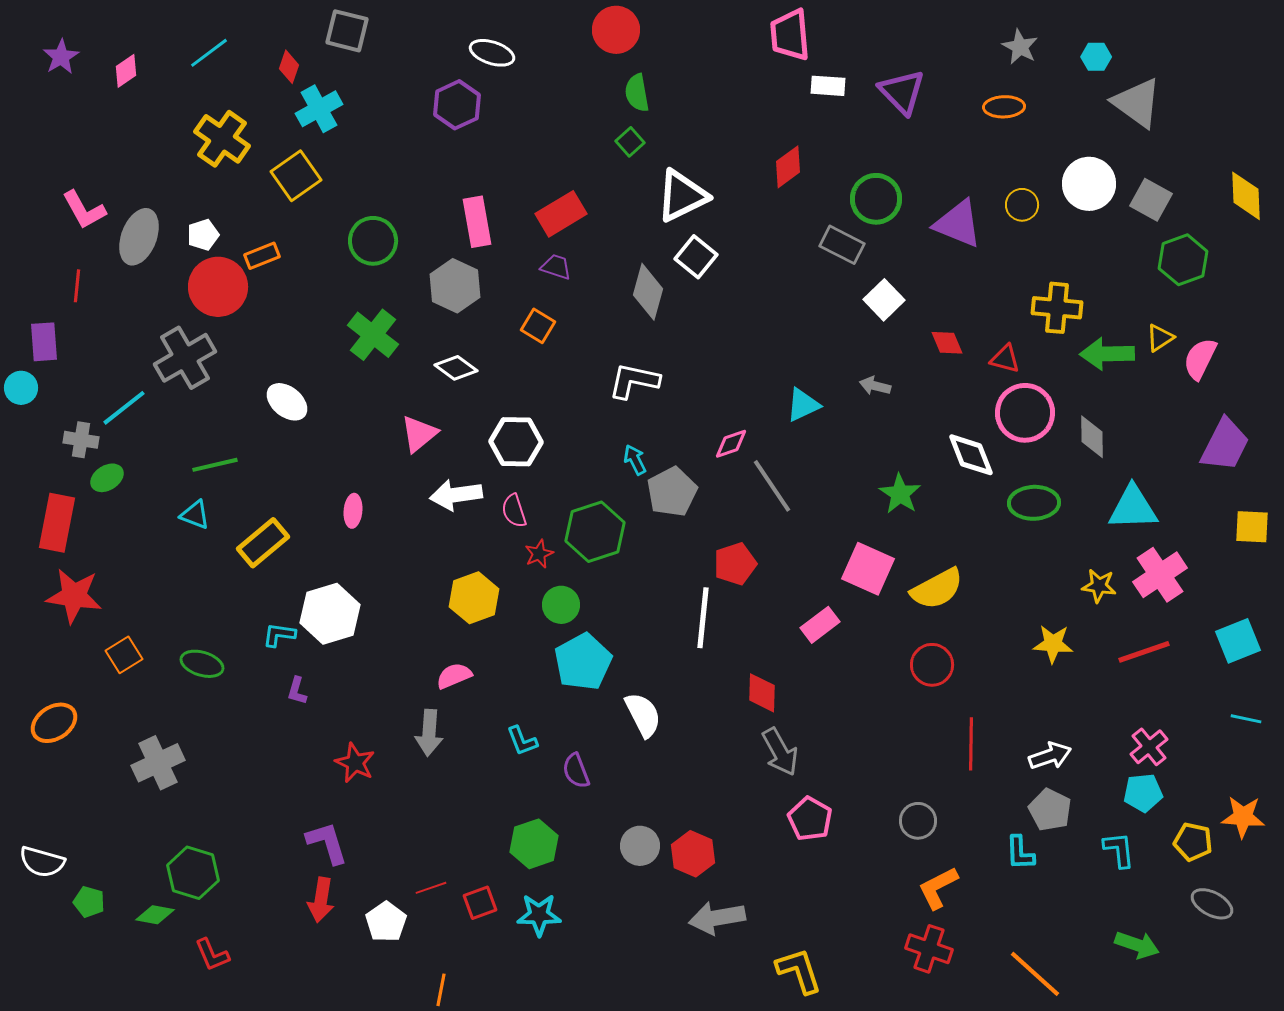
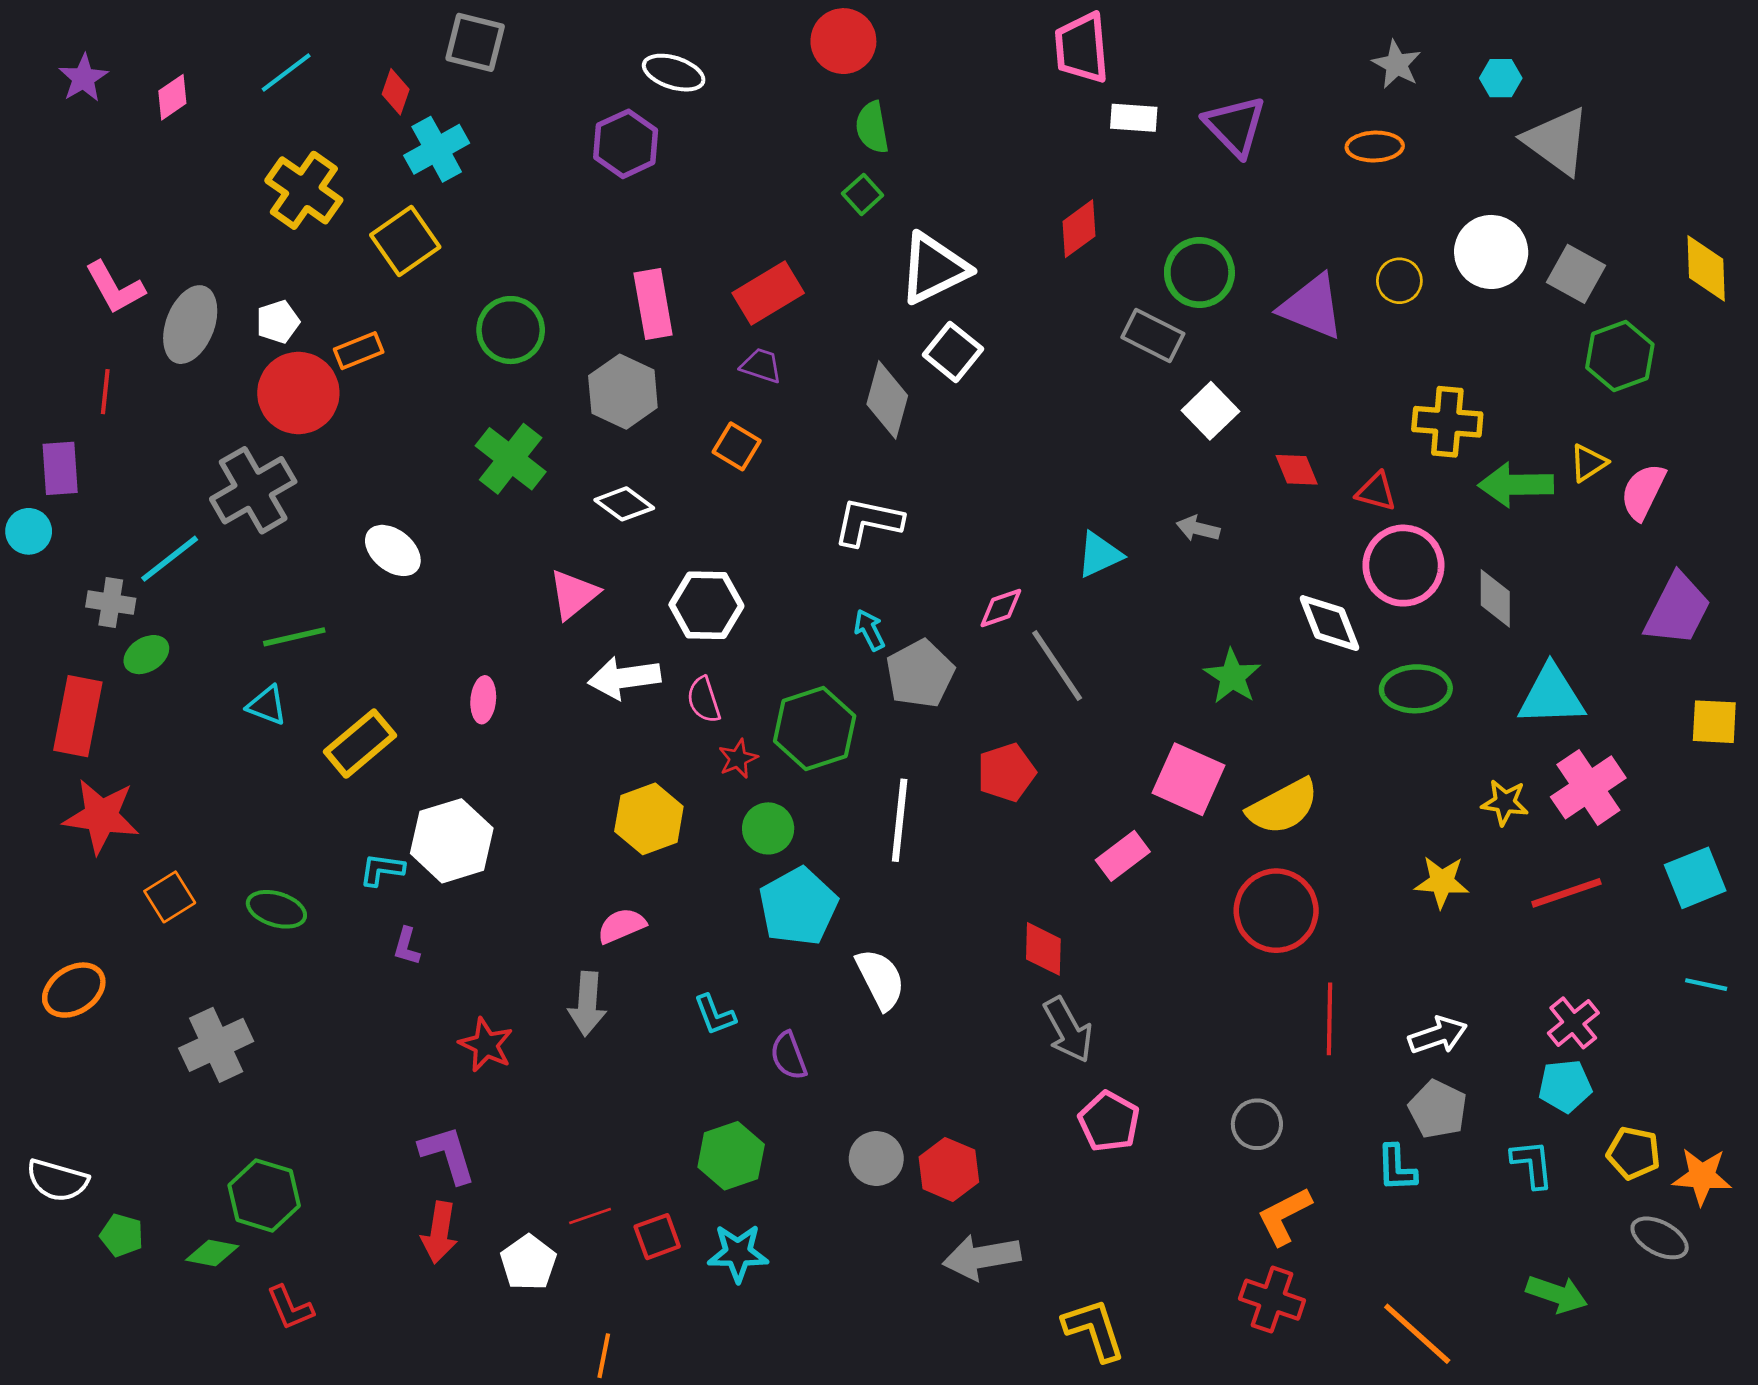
white line: (703, 618) -> (900, 820), moved
red circle: (932, 665) -> (1276, 911), size x1.4
orange star: (1243, 817) -> (1702, 1176), moved

